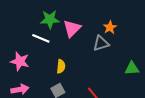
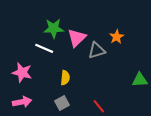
gray triangle: (101, 43) -> (97, 50), moved

